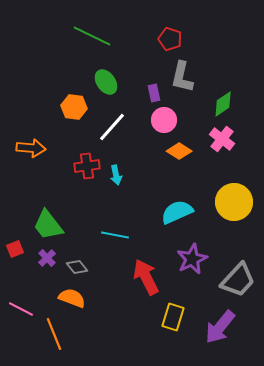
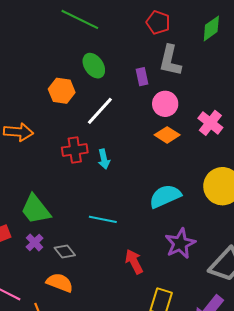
green diamond: (223, 104) -> (211, 28), moved
pink circle: (164, 120) -> (165, 104), moved
red arrow: (146, 277) -> (134, 262), size x0.7

